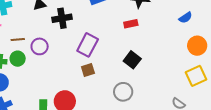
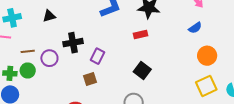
black cross: (62, 18) -> (73, 43), moved
purple rectangle: (88, 45) -> (98, 56), size x0.7
brown square: (88, 70) -> (90, 79), moved

